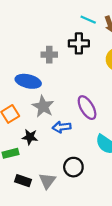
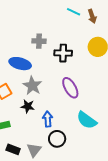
black cross: (79, 43) -> (63, 53), moved
blue arrow: (62, 127) -> (48, 119), moved, turned 91
black star: (30, 137) -> (28, 106), moved

